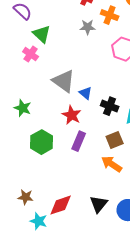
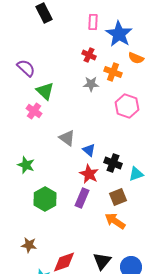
gray triangle: (64, 81) -> (67, 138), size x0.7
red star: (72, 115) -> (89, 174), moved
brown star: (26, 197) -> (29, 245), moved

